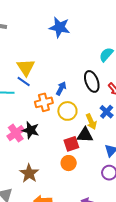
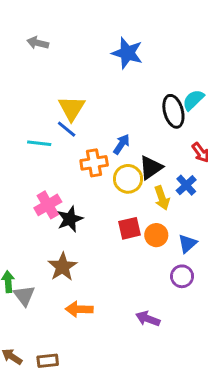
black ellipse: (92, 81) -> (173, 111), moved
black star: (31, 130) -> (70, 219), moved, turned 30
black triangle: (85, 135) -> (151, 168), moved, turned -42
orange circle: (69, 163) -> (156, 235), moved

